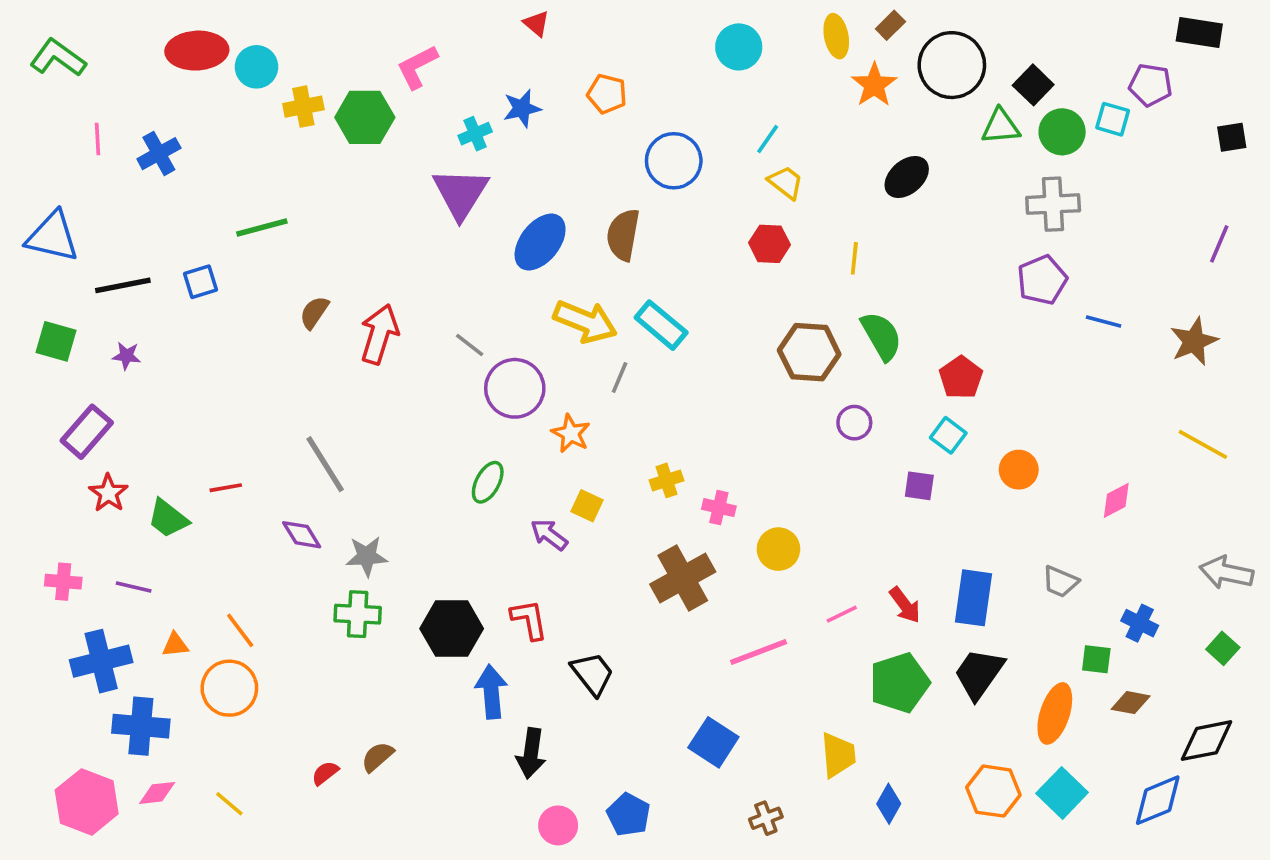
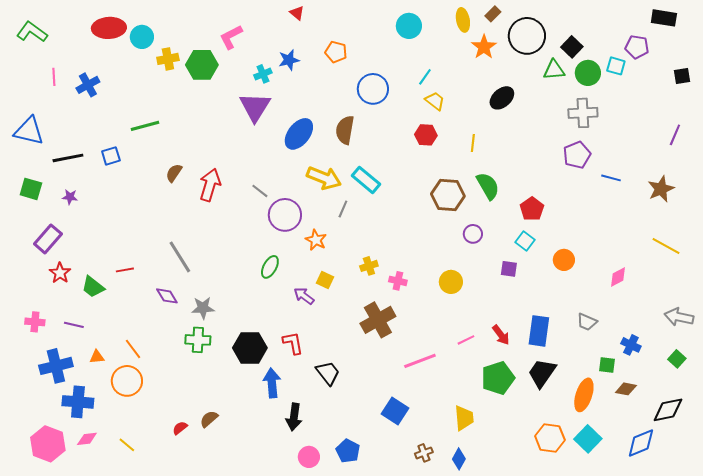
yellow circle: (778, 549) -> (451, 282), moved
blue diamond: (889, 804) -> (459, 459), moved

